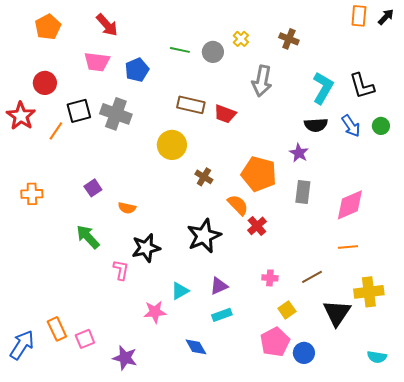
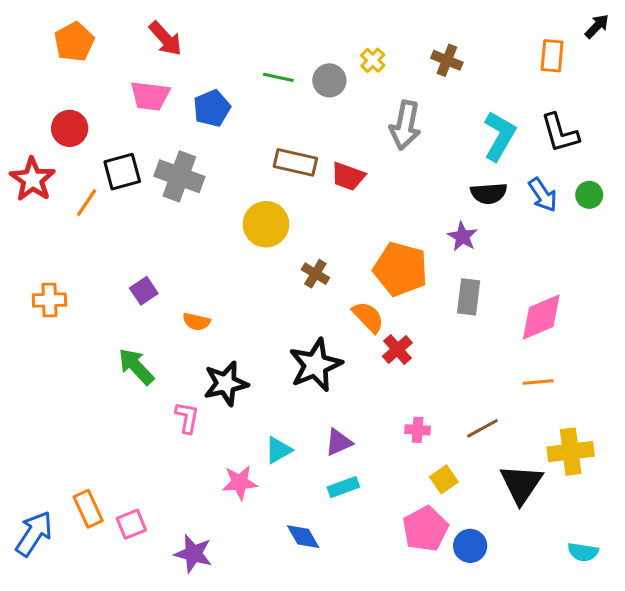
orange rectangle: (359, 16) -> (552, 56), moved

